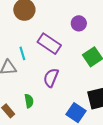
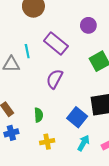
green semicircle: (29, 101) -> (39, 115), moved

